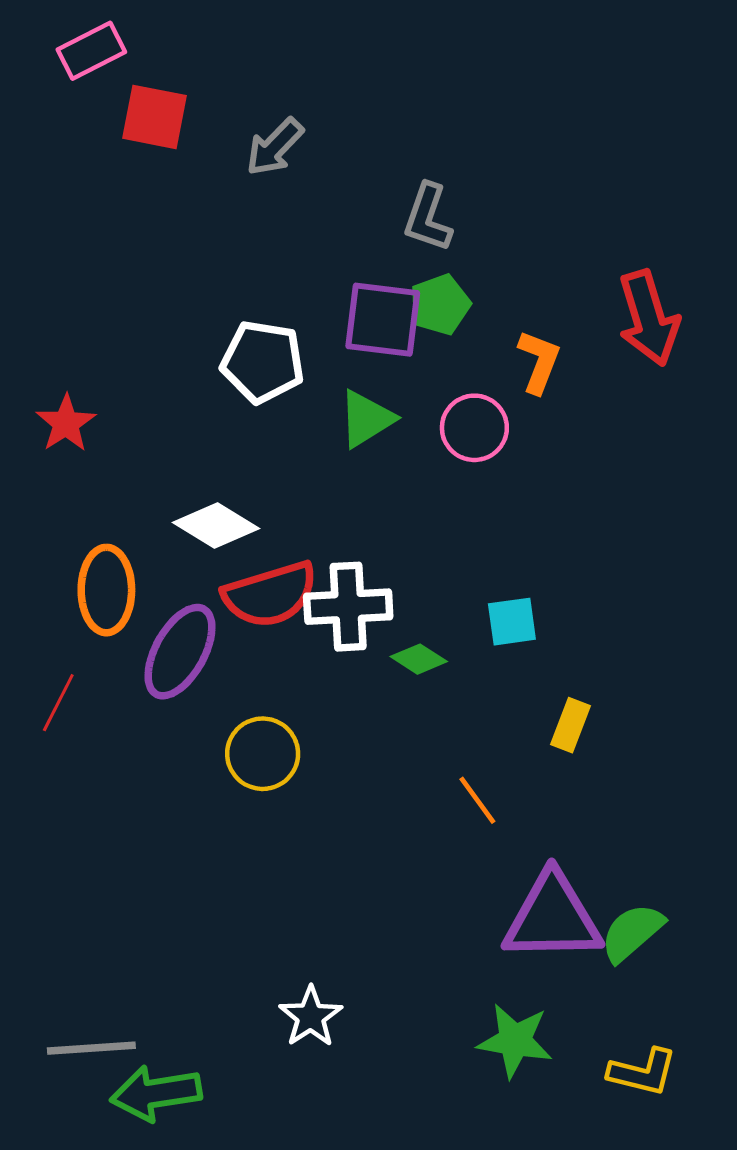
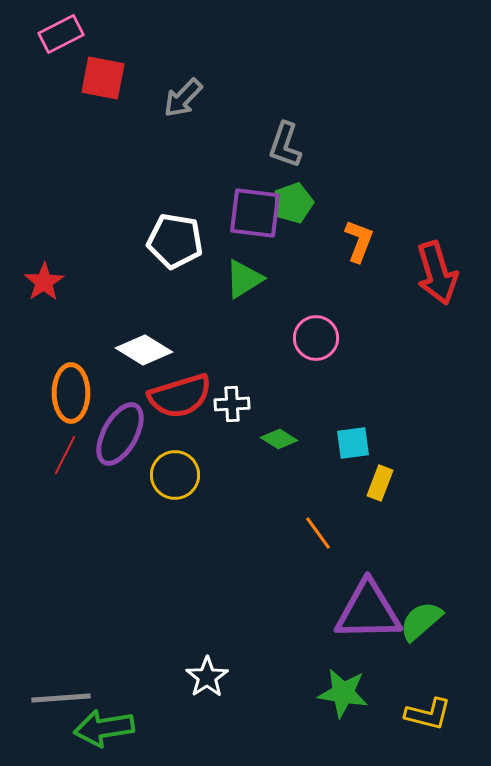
red arrow: (649, 318) -> (437, 273), moved
pink circle: (474, 428) -> (316, 338), moved
white cross: (348, 607) -> (232, 404), size x0.6
cyan square: (512, 622) -> (353, 443), moved
red line: (58, 703) -> (65, 455), moved
yellow circle: (263, 754) -> (175, 475), moved

